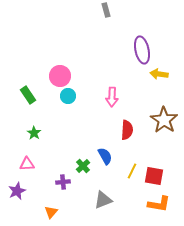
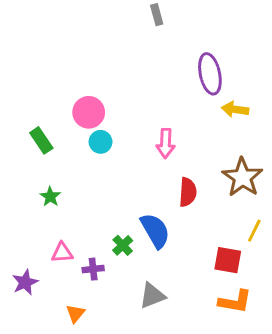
blue semicircle: (105, 156) -> (155, 231), size x1.4
pink triangle: (27, 164) -> (62, 253), moved
yellow line: (132, 171) -> (254, 231), moved

